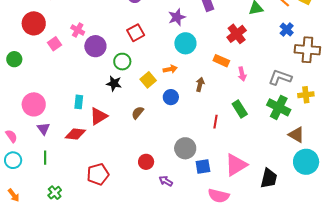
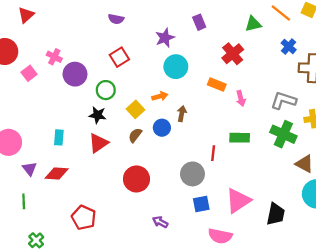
brown arrow: (200, 84) -> (182, 114), moved
green rectangle: (240, 109) -> (240, 138), turned -54
brown semicircle: (138, 113) -> (135, 135), moved
red triangle: (99, 116) -> (98, 143), moved
purple triangle: (43, 129) -> (30, 169), moved
gray circle: (185, 148) -> (192, 174), moved
red circle: (146, 162) -> (136, 179), moved, size x1.5
red pentagon: (98, 174) -> (84, 218), turned -30

